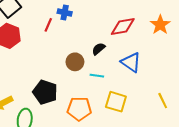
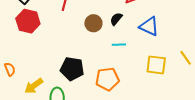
brown circle: (75, 62) -> (93, 23), moved
yellow square: (116, 102) -> (156, 65), moved

